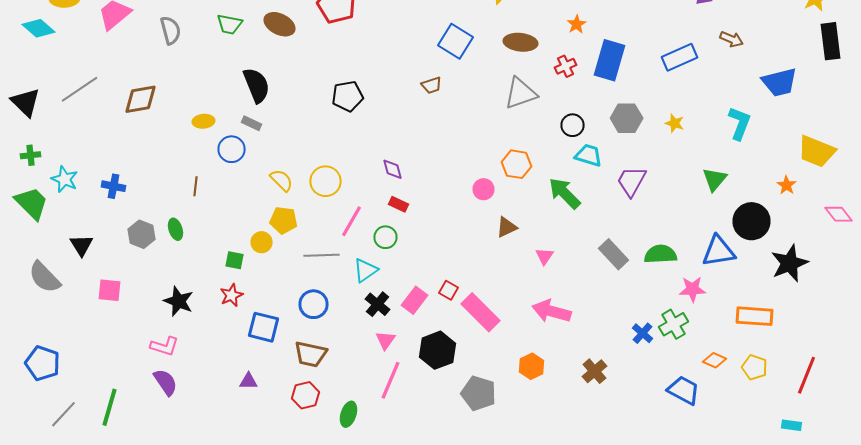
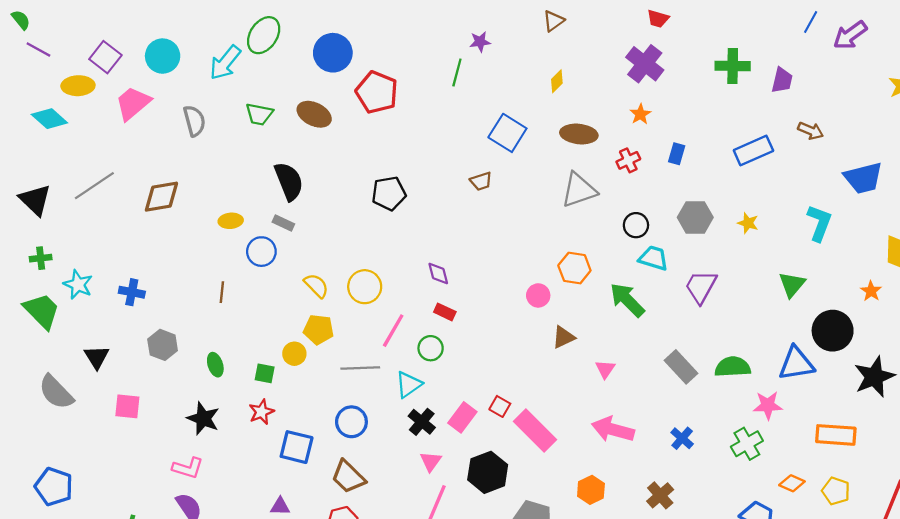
blue rectangle: (610, 60) -> (677, 154), size x0.5
green ellipse: (176, 229) -> (215, 365), moved
blue cross: (642, 333) -> (682, 438), moved
brown trapezoid: (310, 354) -> (348, 477), turned 32

